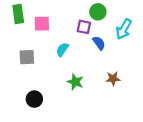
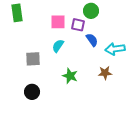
pink square: (42, 24) -> (58, 22), moved
cyan arrow: (124, 29) -> (115, 49), moved, turned 54
gray square: (27, 57) -> (33, 59), moved

